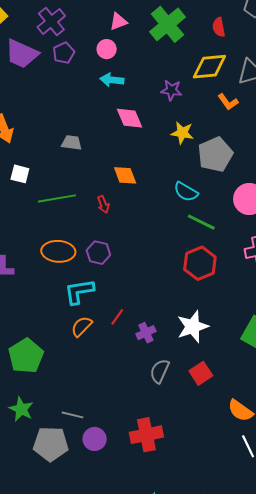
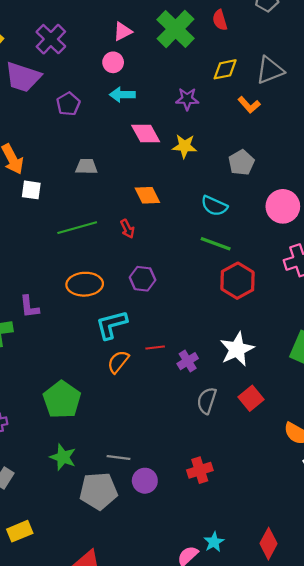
red semicircle: (219, 27) -> (220, 20), moved
purple pentagon: (64, 53) -> (68, 104), moved
yellow diamond: (209, 67) -> (225, 69), size x0.7
yellow star: (182, 133) -> (185, 146), moved
gray pentagon: (215, 154) -> (241, 163), size x0.7
white square: (20, 174) -> (31, 190), moved
green line: (201, 222) -> (216, 244), moved
purple hexagon: (98, 253) -> (143, 279), moved
red line: (117, 317) -> (155, 347), turned 54
red cross: (146, 435) -> (200, 470), size x0.7

